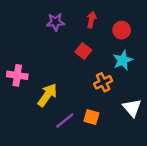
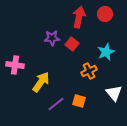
red arrow: (91, 20) -> (79, 17), size x1.5
purple star: (56, 22) -> (52, 38), moved
red circle: (122, 30) -> (105, 14), moved

